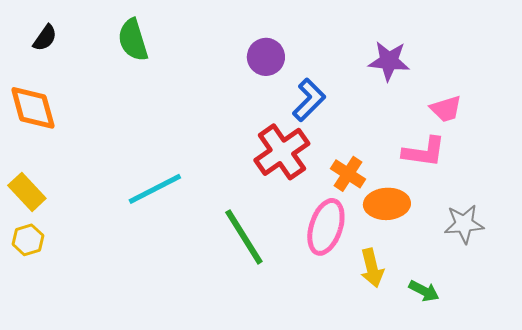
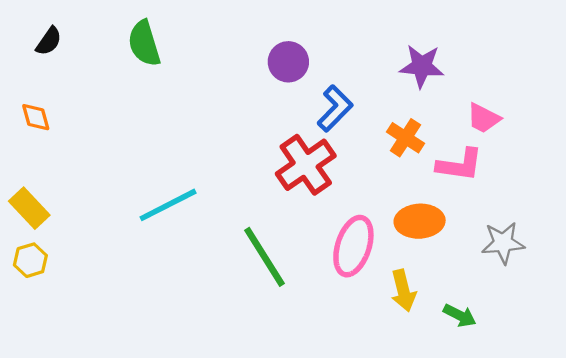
orange diamond: (33, 108) -> (36, 117), size x0.6
pink trapezoid: (446, 109) -> (484, 118), turned 44
orange cross: (348, 174) -> (405, 138), moved

